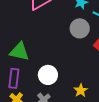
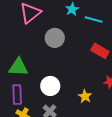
gray circle: (80, 28) -> (55, 38), moved

